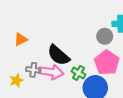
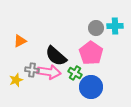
gray circle: (105, 36) -> (96, 28), moved
pink pentagon: (107, 63) -> (91, 53), moved

